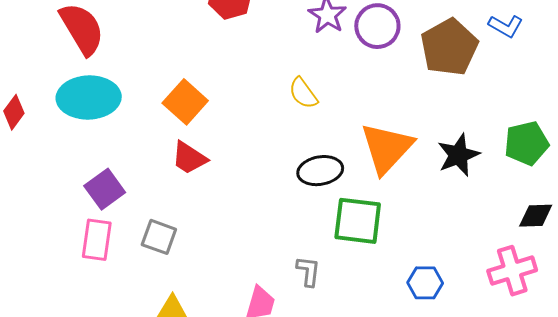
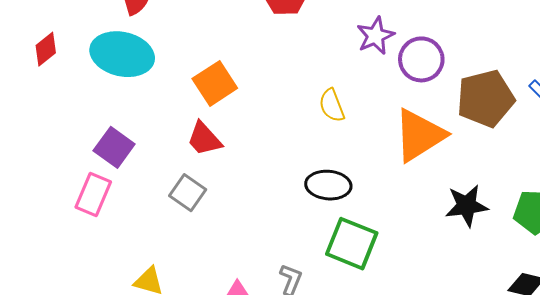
orange triangle: (387, 148) -> (419, 135), moved
purple square: (105, 189) -> (114, 147), turned -33
gray square: (159, 237) -> (188, 193), moved

